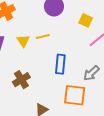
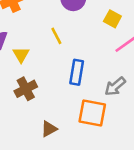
yellow line: (43, 37) -> (56, 36), turned 72
yellow triangle: (23, 41) -> (21, 55), moved

